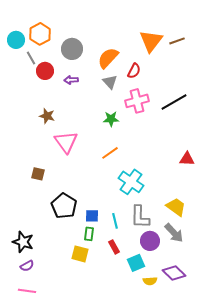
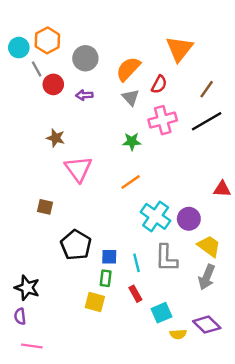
brown line: (177, 41) -> (207, 89), moved, turned -35
gray arrow: (174, 233) -> (207, 277), turned 65
purple circle: (150, 241) -> (189, 219), moved
purple semicircle: (27, 266) -> (20, 316), moved, turned 112

